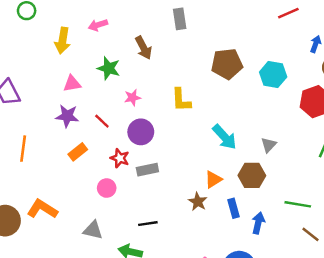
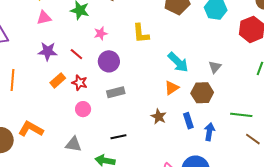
pink triangle: (72, 84) -> (44, 18), moved
red star: (120, 158) -> (80, 83), moved
orange triangle: (213, 179) -> (172, 88), moved

